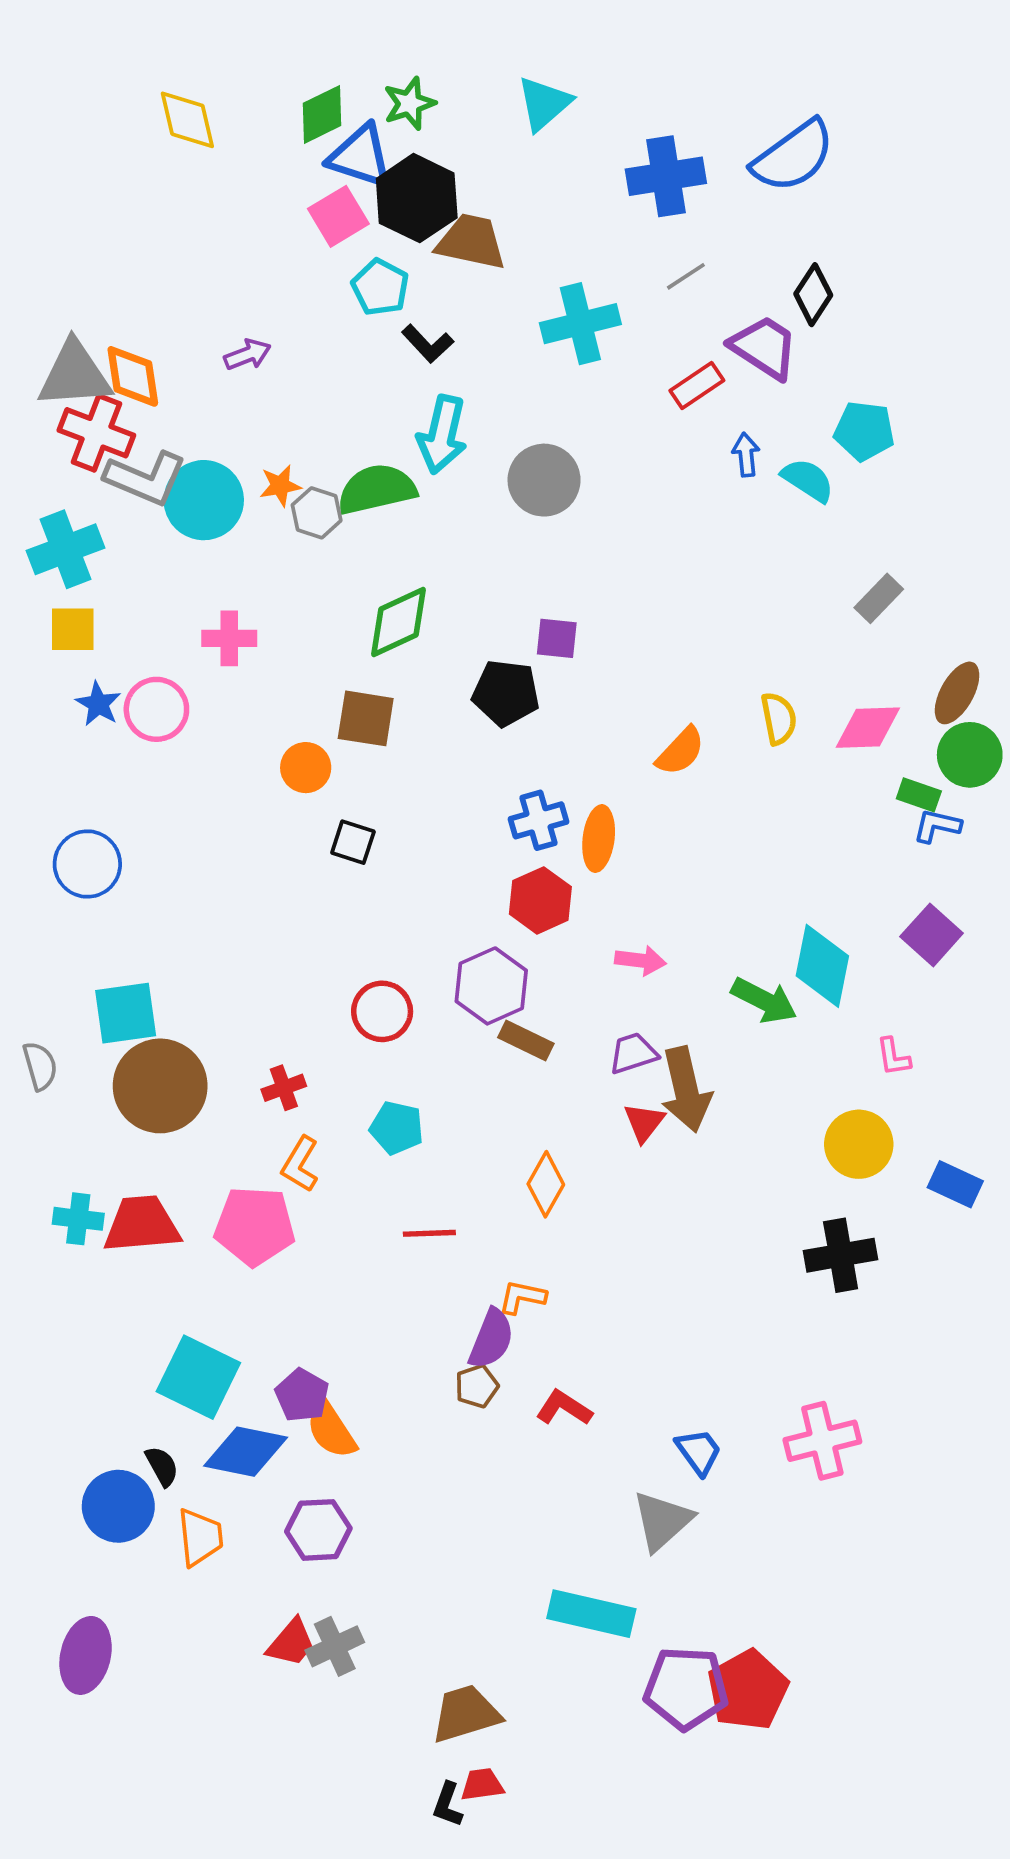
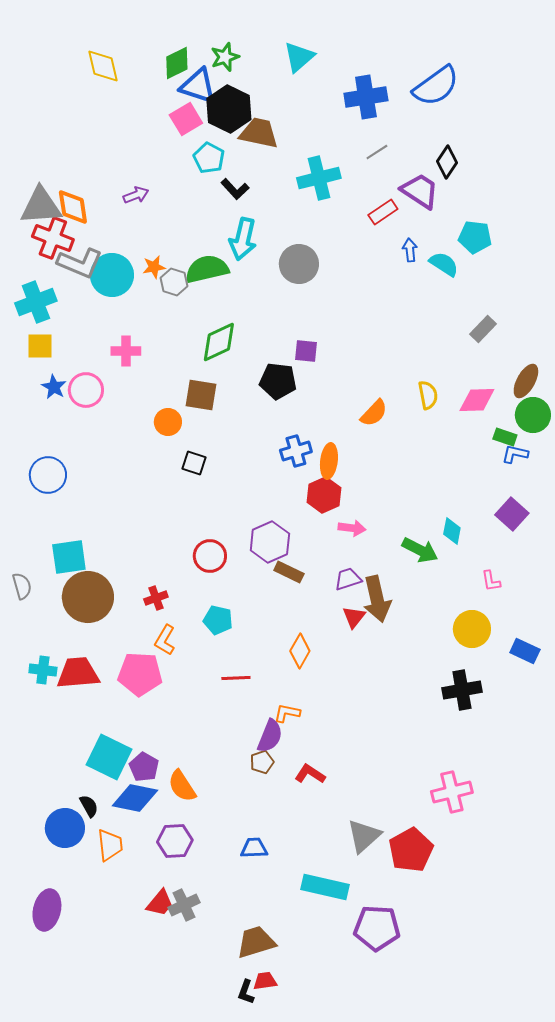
red hexagon: (540, 900) -> (324, 495), moved
cyan diamond: (822, 966) -> (452, 531), size x0.6
purple pentagon: (302, 1395) -> (144, 767), moved
blue trapezoid: (699, 1452) -> (254, 848), moved, turned -56
red pentagon: (748, 1690) -> (411, 850), moved

